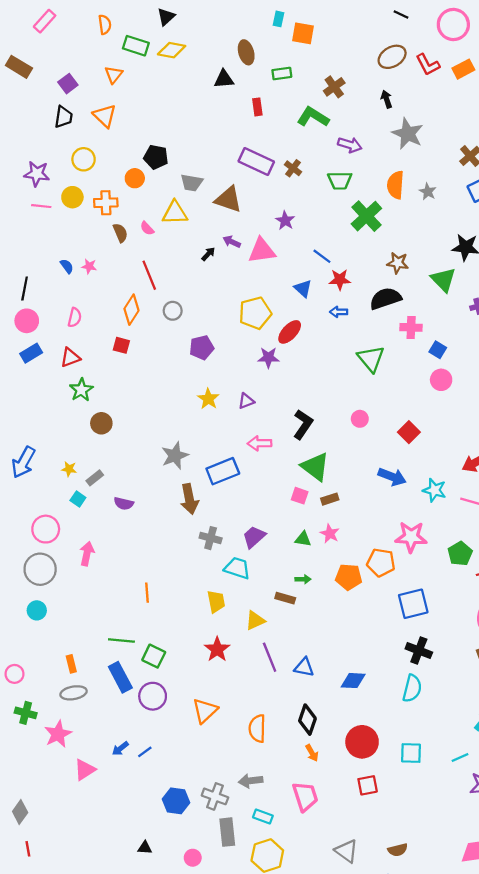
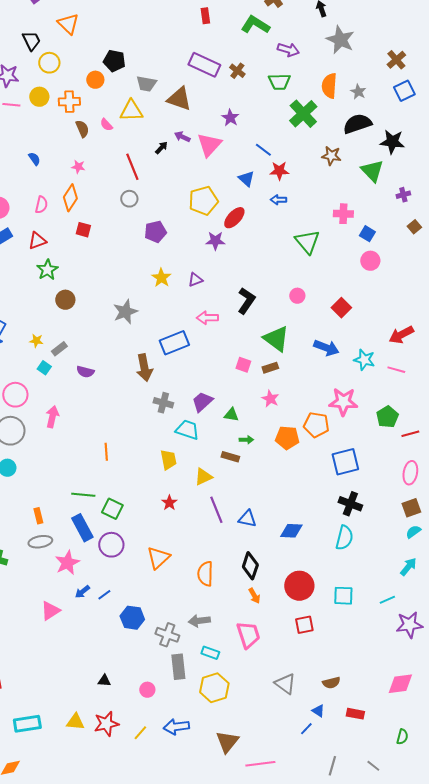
black trapezoid: (63, 117) -> (31, 41), moved, turned -35
pink triangle: (262, 251) -> (209, 145), turned -40
pink star: (89, 266) -> (78, 167), moved
red line: (149, 275) -> (132, 167), moved
black semicircle: (385, 299) -> (357, 124), moved
orange diamond: (131, 310) -> (70, 198), moved
gray star: (175, 456) -> (125, 312), moved
green triangle: (315, 467) -> (276, 339), moved
green triangle: (303, 539) -> (231, 415), moved
red star: (217, 649) -> (169, 503), size x0.7
pink star: (58, 734) -> (67, 563), moved
blue hexagon: (176, 801) -> (132, 618), moved

